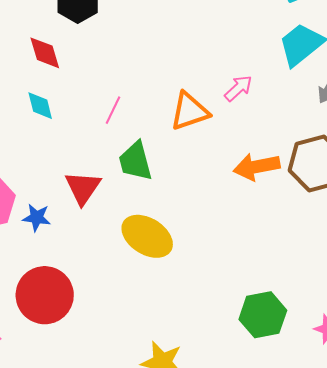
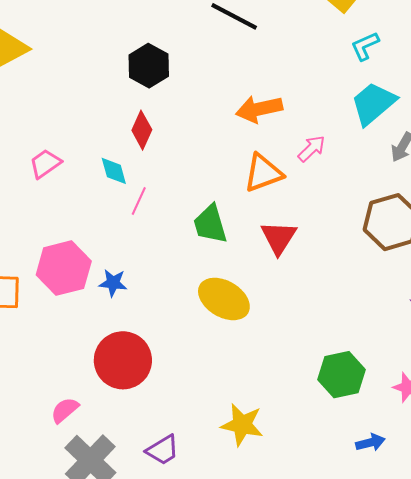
red diamond: (45, 53) -> (142, 130), moved, turned 42
pink line: (113, 110) -> (139, 201), moved
orange arrow: (257, 167) -> (259, 109), moved
red triangle: (83, 188) -> (279, 238), moved

